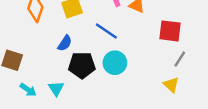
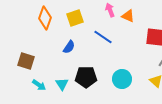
cyan circle: (115, 63) -> (122, 79), moved
black pentagon: (82, 65) -> (86, 77), moved

